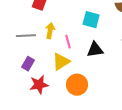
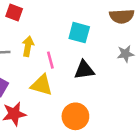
yellow triangle: (61, 62) -> (42, 85), turned 48
orange circle: (77, 85) -> (75, 116), moved

